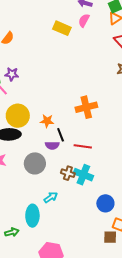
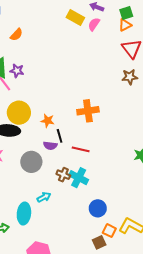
yellow rectangle: (62, 28) -> (75, 17), moved
brown square: (110, 237) -> (99, 242), turned -32

